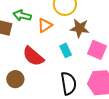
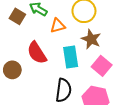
cyan rectangle: (66, 50) -> (71, 57), size x1.5

